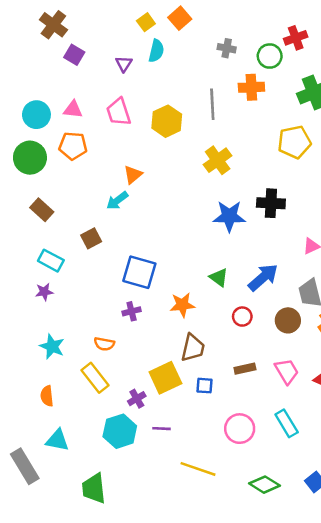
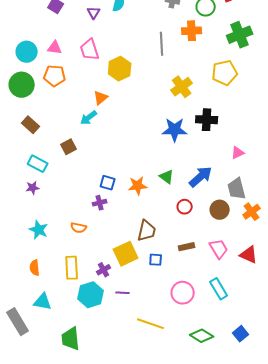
yellow hexagon: (167, 121) -> (120, 69), moved
yellow cross: (218, 160) -> (182, 87), moved
blue square: (139, 272) -> (108, 183), moved, size x0.6
orange star: (182, 305) -> (138, 186), moved
yellow rectangle: (95, 378) -> (72, 268), moved, turned 35

